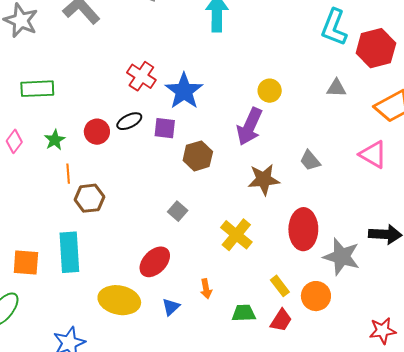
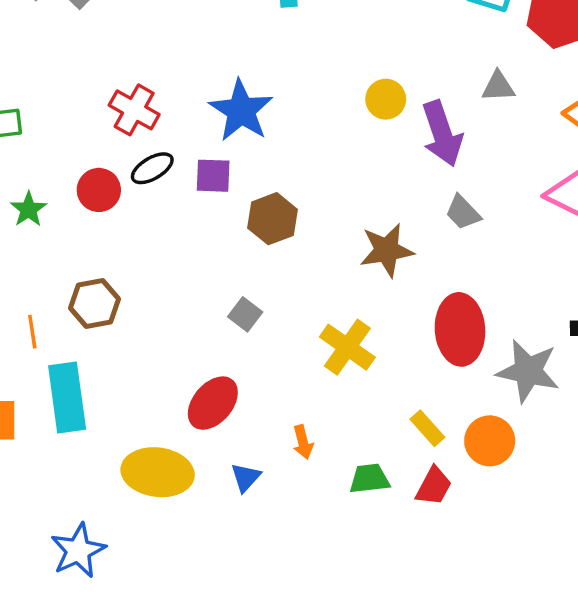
red cross: (141, 76) -> (134, 110), moved
purple arrow: (249, 127) -> (442, 134), moved, turned -39
orange line: (68, 174) -> (32, 332), moved

